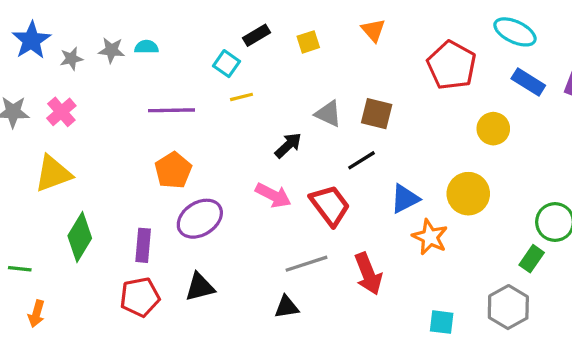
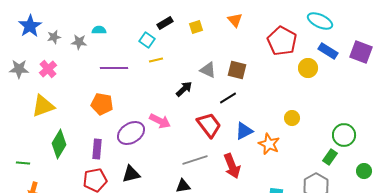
gray star: (111, 50) -> (79, 42), moved
yellow circle: (493, 129) -> (308, 68), moved
orange pentagon: (173, 170) -> (102, 104), moved, turned -30
yellow circle: (468, 194) -> (292, 118), size x0.6
pink arrow: (273, 195) -> (160, 121), moved
blue triangle: (405, 199) -> (244, 131), moved

